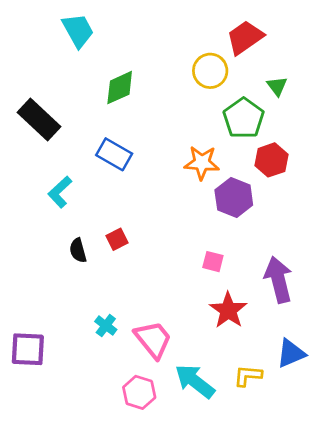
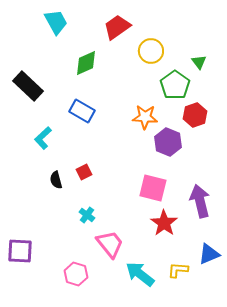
red trapezoid: (245, 37) -> (117, 27), moved
pink square: (213, 262) -> (153, 188), size x1.8
cyan cross: (106, 326) -> (87, 215), moved
pink hexagon: (139, 392) -> (76, 274), moved

